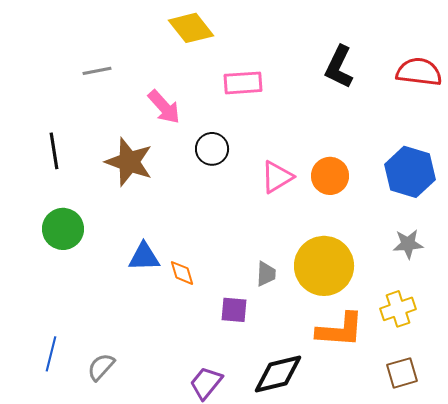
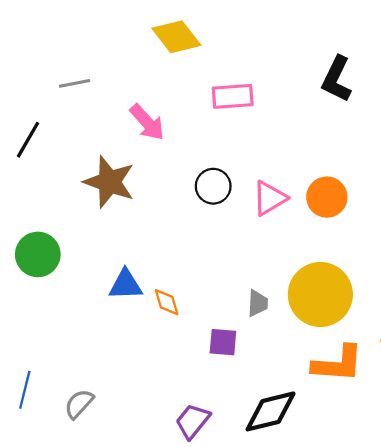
black circle: (212, 149) -> (213, 186), moved
black line: (54, 151) -> (28, 140), moved, turned 39

